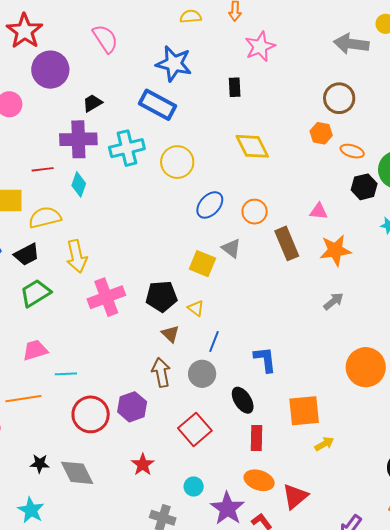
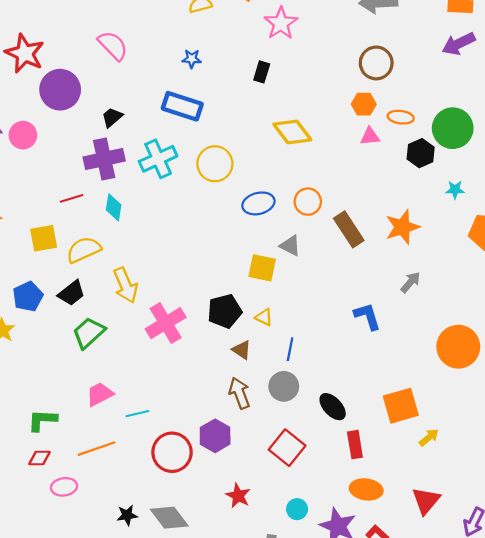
blue star: (174, 64) -> (192, 59), size x0.5
black rectangle: (235, 87) -> (262, 72), turned 30
blue ellipse: (210, 205) -> (258, 203), turned 44
pink triangle: (319, 211) -> (370, 136), moved
blue L-shape: (265, 359) -> (367, 316), moved
red triangle: (295, 496) -> (426, 501), moved

